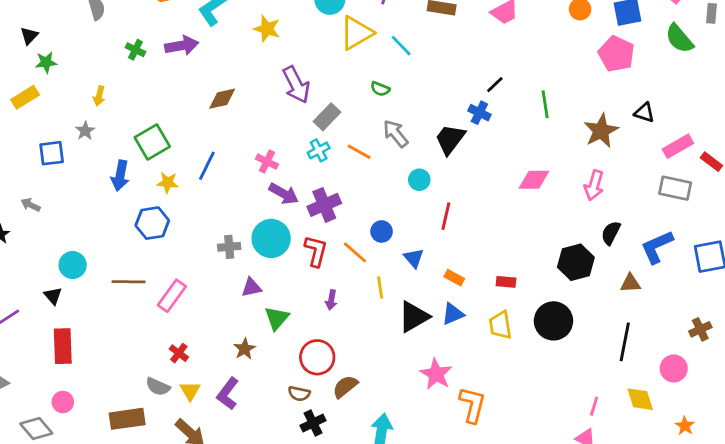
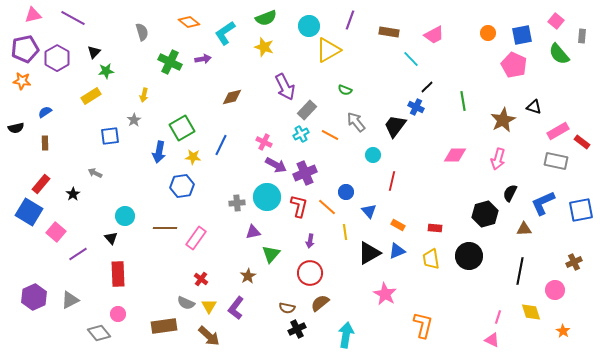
purple arrow: (182, 46) -> (203, 59), size x0.7
cyan line: (401, 46) -> (411, 59), moved
green cross: (135, 50) -> (170, 62), size x1.6
red circle: (317, 357) -> (310, 273), moved
orange L-shape: (472, 405) -> (423, 325), moved

